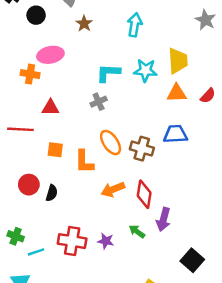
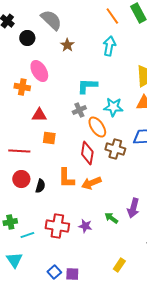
pink ellipse: (50, 55) -> (39, 71), turned 70
cyan star: (145, 70) -> (113, 107), moved
red line: (20, 129) -> (19, 151), moved
orange ellipse: (111, 143) -> (97, 127), moved
orange square: (55, 150) -> (49, 138), moved
orange L-shape: (84, 162) -> (66, 178), moved
red diamond: (144, 194) -> (87, 153), moved
green cross: (16, 236) -> (10, 222), turned -32

